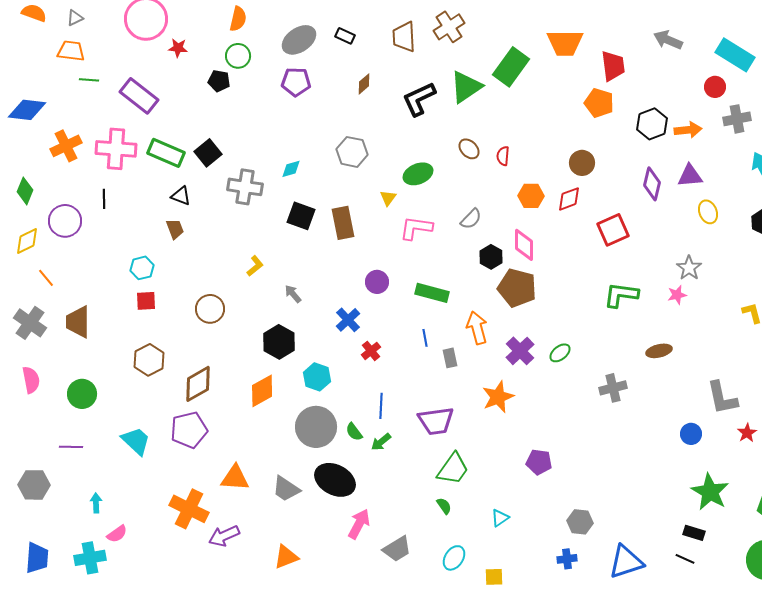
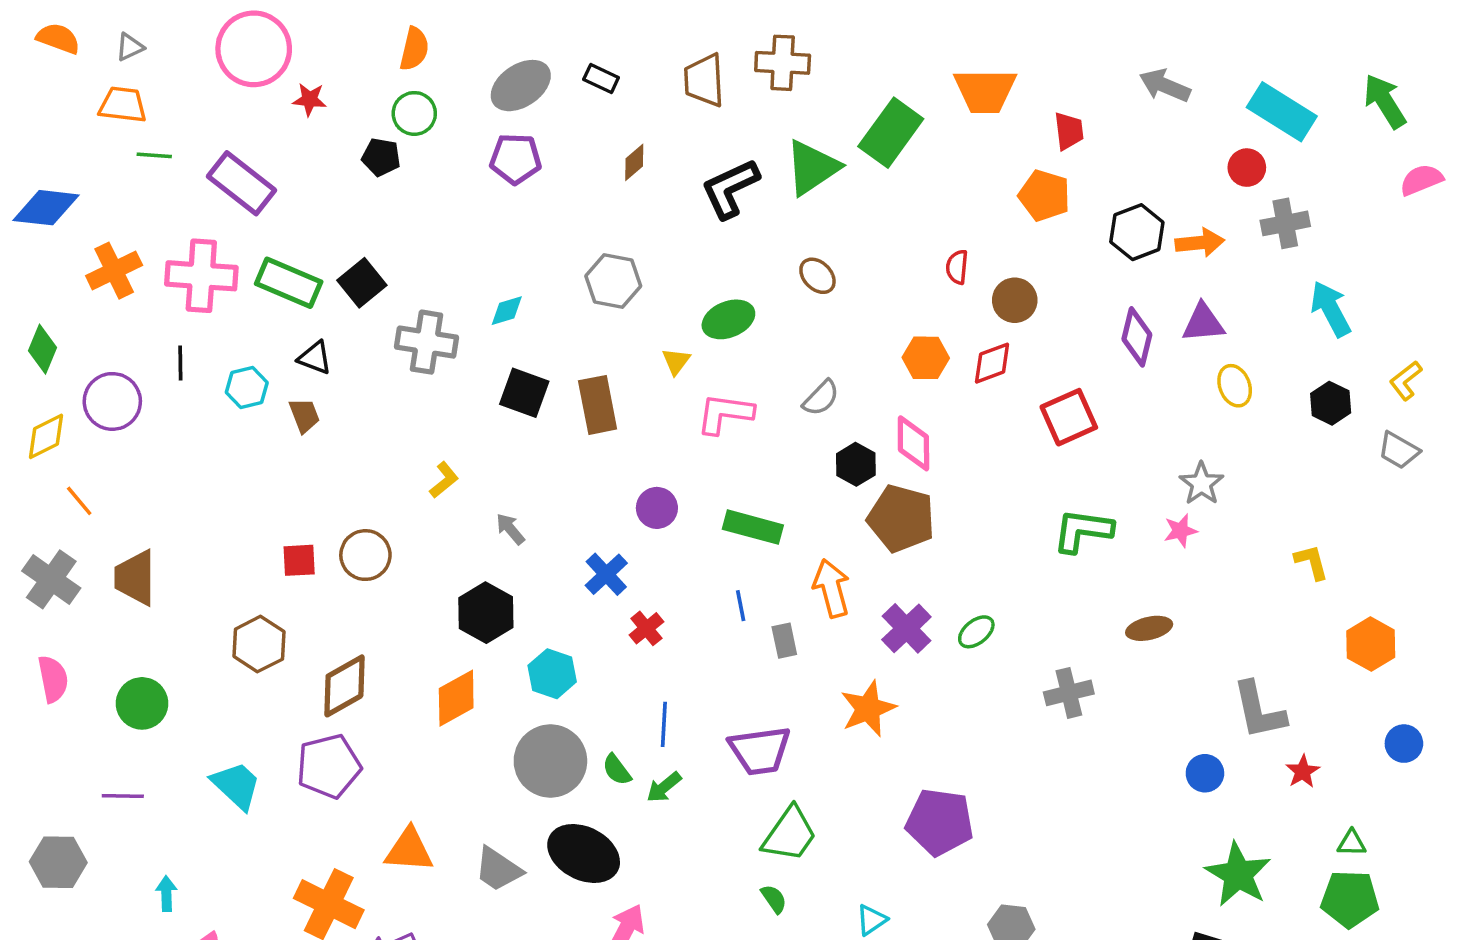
brown cross: (449, 27) -> (783, 63), turned 36
red trapezoid: (613, 66) -> (1069, 131), size x0.7
red semicircle: (503, 156) -> (957, 267), moved
cyan hexagon: (142, 268) -> (247, 387), moved
red square: (146, 301) -> (299, 560), moved
purple pentagon: (539, 462) -> (940, 822), size x1.5

